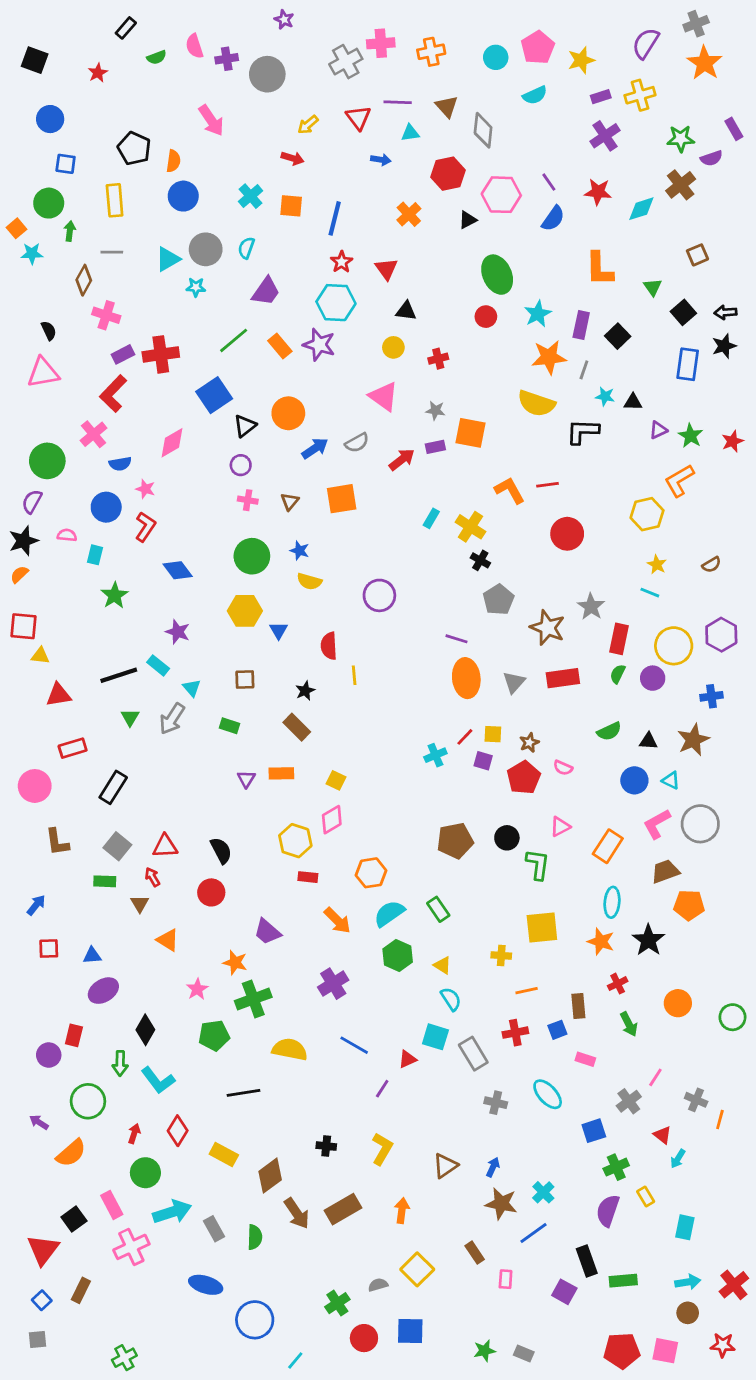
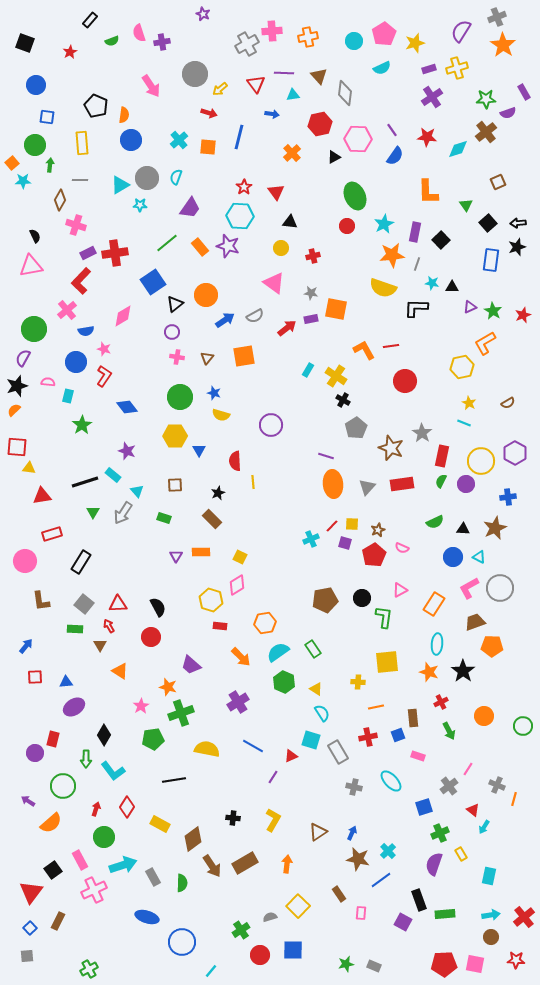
gray circle: (267, 74) -> (195, 74), moved
blue line: (335, 218) -> (239, 137), moved

